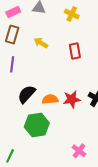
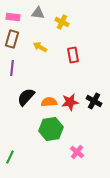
pink rectangle: (13, 12) -> (13, 17), turned 32
yellow cross: (72, 14) -> (62, 22), moved
green hexagon: (37, 125) -> (51, 129), moved

